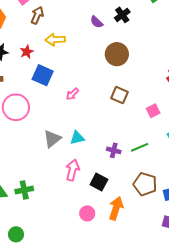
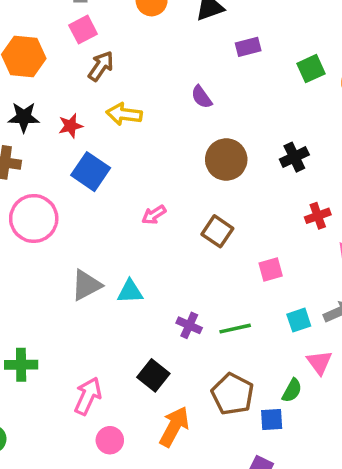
black cross: (122, 15) -> (294, 157), moved
pink arrow: (72, 94) -> (154, 215), moved
pink arrow: (72, 170) -> (88, 396), moved
pink circle: (87, 213) -> (110, 440), moved

